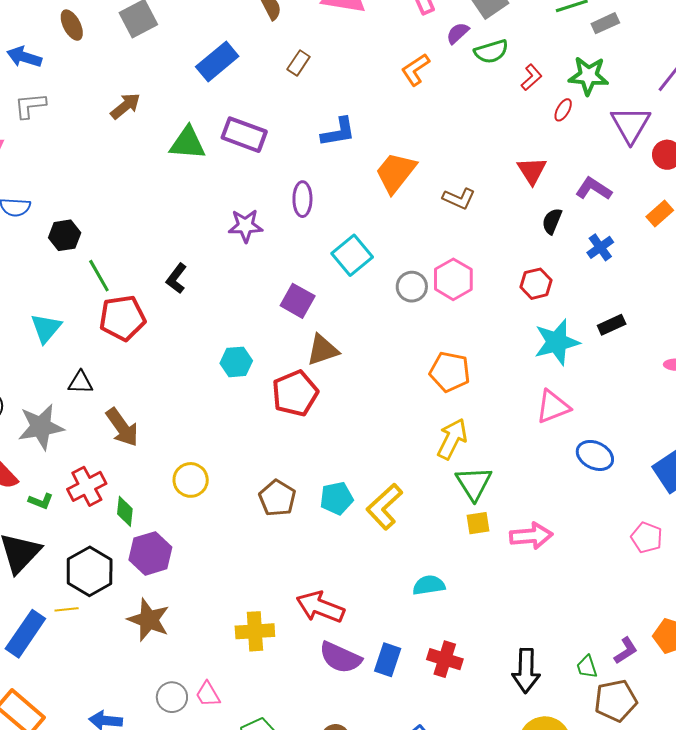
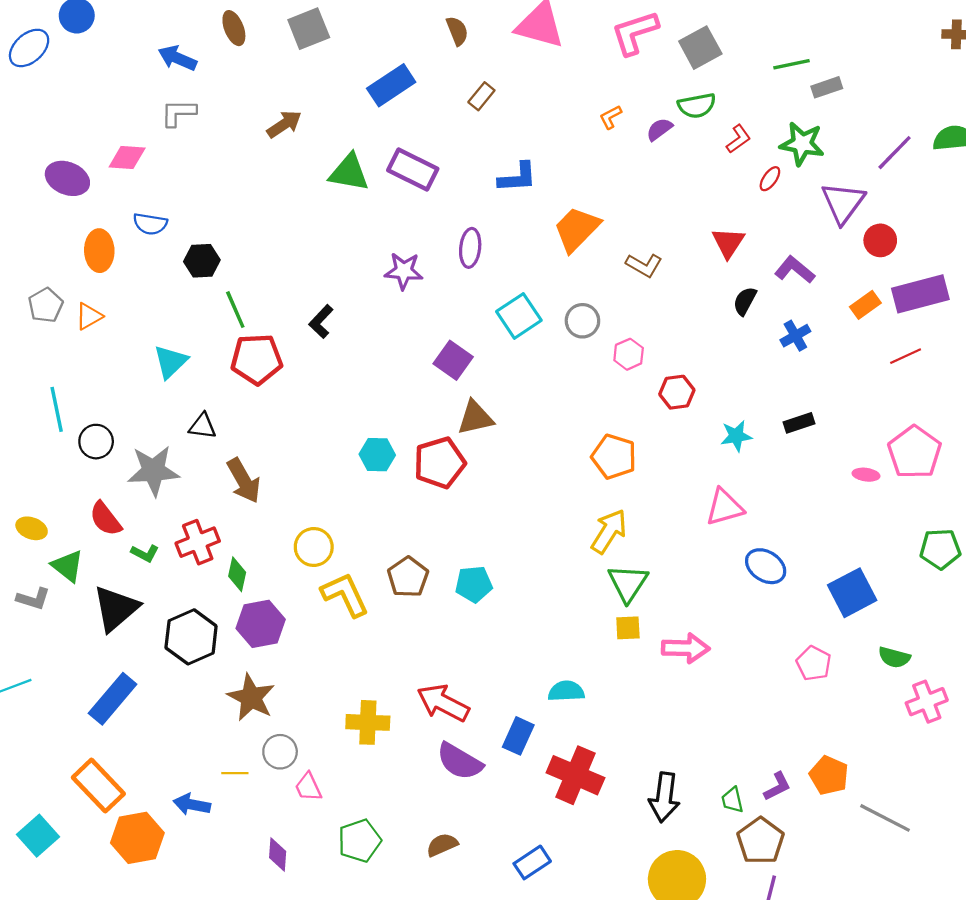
purple semicircle: (458, 33) -> (659, 129), moved
orange L-shape: (415, 70) -> (611, 117), size x0.7
pink hexagon: (453, 279) -> (629, 354), size x0.7
red hexagon: (536, 284) -> (677, 392), moved
gray circle: (412, 287) -> (582, 321), moved
cyan star: (557, 342) -> (736, 436), size x0.6
cyan hexagon: (236, 362) -> (377, 455), moved
yellow L-shape: (384, 507) -> (345, 595), moved, turned 102
yellow line: (67, 609) -> (235, 773), moved
red cross: (445, 659) -> (575, 775), size x1.4
blue rectangle: (388, 660) -> (518, 736), moved
gray circle: (172, 697) -> (280, 752), moved
brown pentagon: (616, 701) -> (761, 841), turned -30

